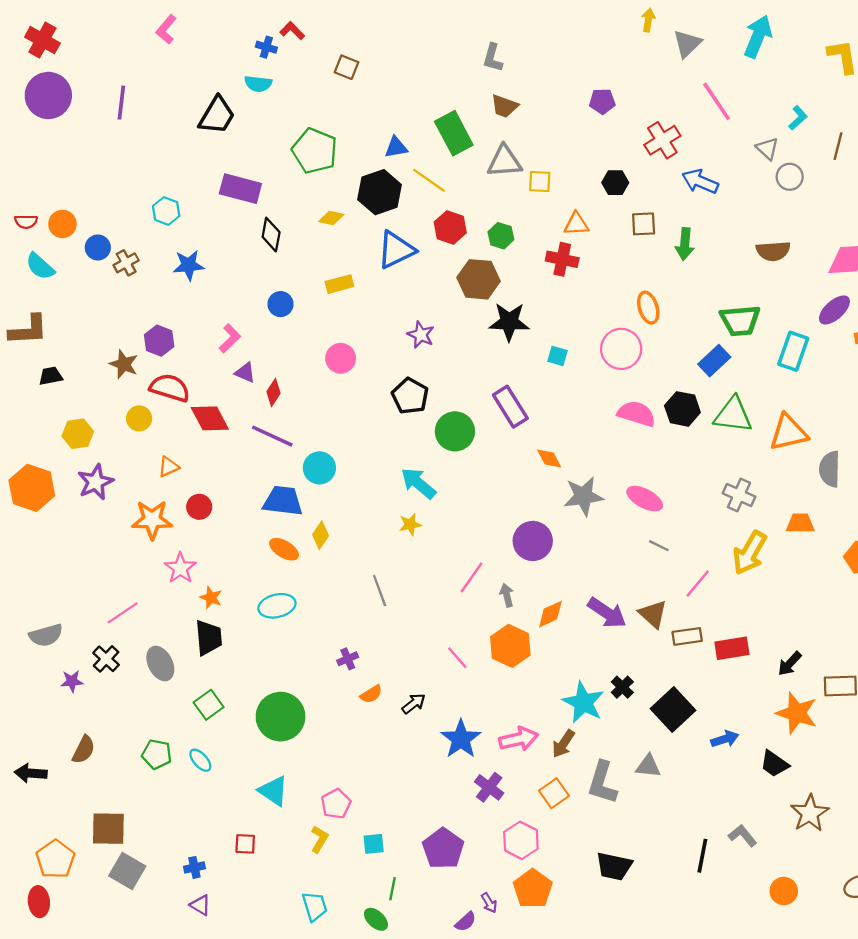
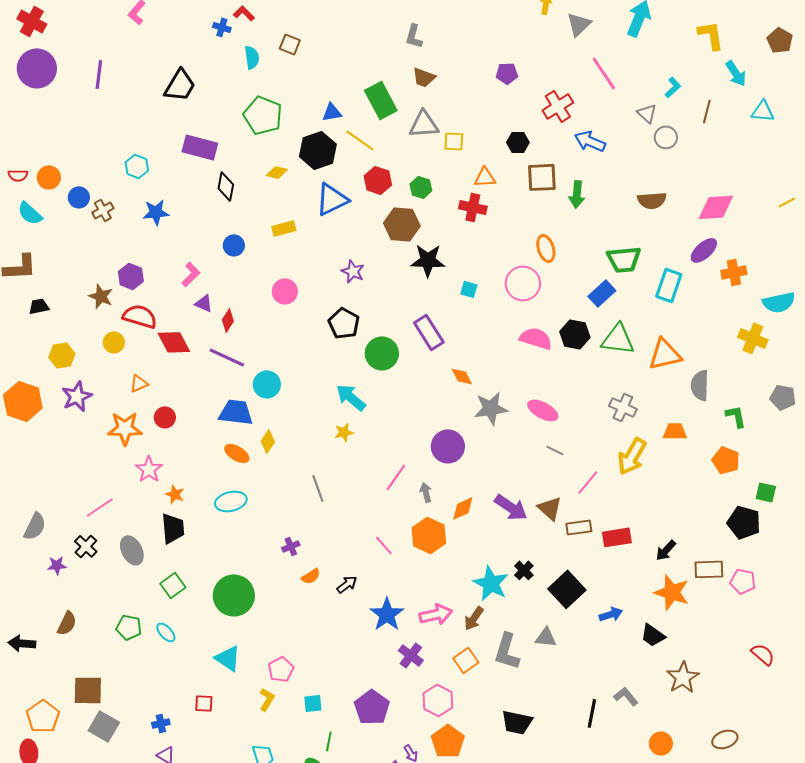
cyan semicircle: (258, 84) -> (252, 57), moved, turned -105
brown square: (644, 224) -> (542, 177), size x1.4
gray semicircle: (46, 635) -> (35, 526), turned -48

